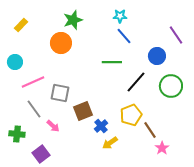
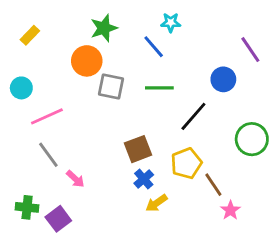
blue line: (124, 36) -> (154, 47), moved
green circle: (171, 86) -> (252, 139), moved
gray square: (60, 93) -> (111, 86), moved
brown square: (83, 111) -> (138, 149), moved
green cross: (17, 134) -> (27, 207), moved

